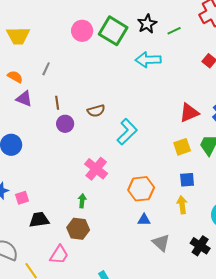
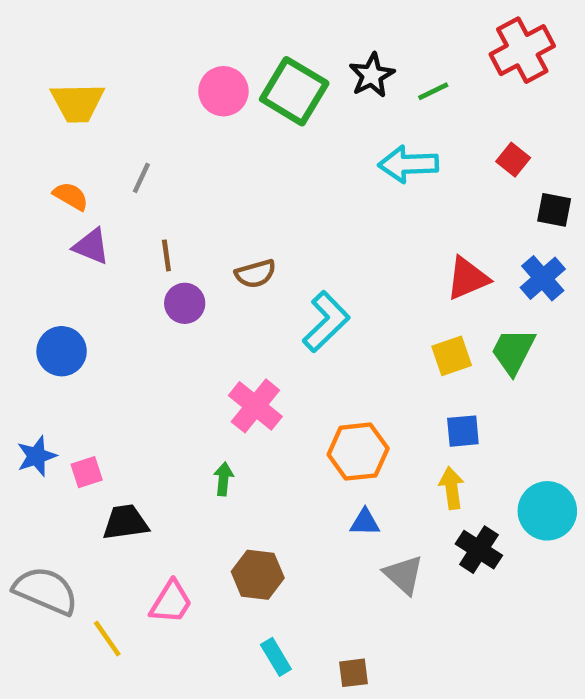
cyan arrow: (148, 60) -> (408, 164), moved
brown hexagon: (78, 229) -> (258, 575), moved
black cross: (200, 246) -> (479, 550), moved

